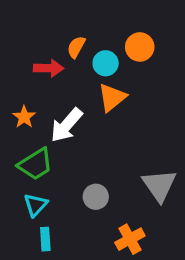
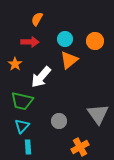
orange semicircle: (76, 47) -> (37, 19), moved
orange circle: (140, 47) -> (95, 41), moved
orange star: (24, 117) -> (15, 64), moved
green trapezoid: (36, 164) -> (22, 101), turned 45

